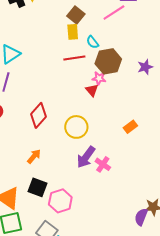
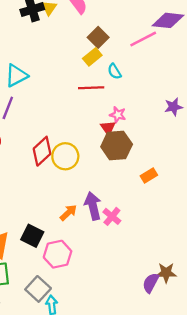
yellow rectangle: (73, 32) -> (92, 57), turned 49
brown hexagon: (108, 61) -> (117, 146), moved
yellow circle: (76, 127) -> (65, 156), moved
orange arrow: (34, 156) -> (68, 213), moved
purple arrow: (86, 157) -> (93, 206), turned 125

